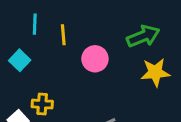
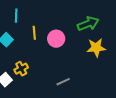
yellow line: (63, 35) -> (34, 33), moved
yellow cross: (42, 104) -> (21, 69), turned -32

